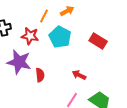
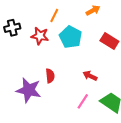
orange arrow: (67, 11) -> (93, 10), moved
purple star: (19, 62) -> (29, 90), moved

